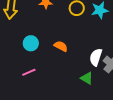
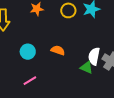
green triangle: (87, 78) -> (87, 67), moved

